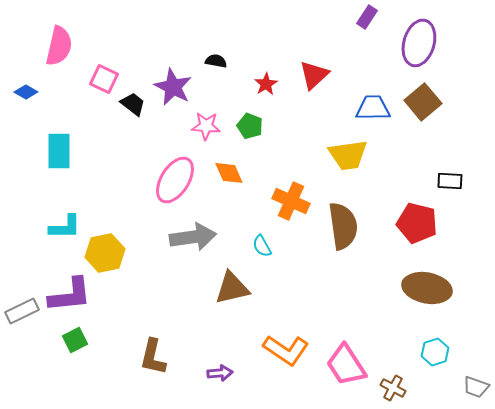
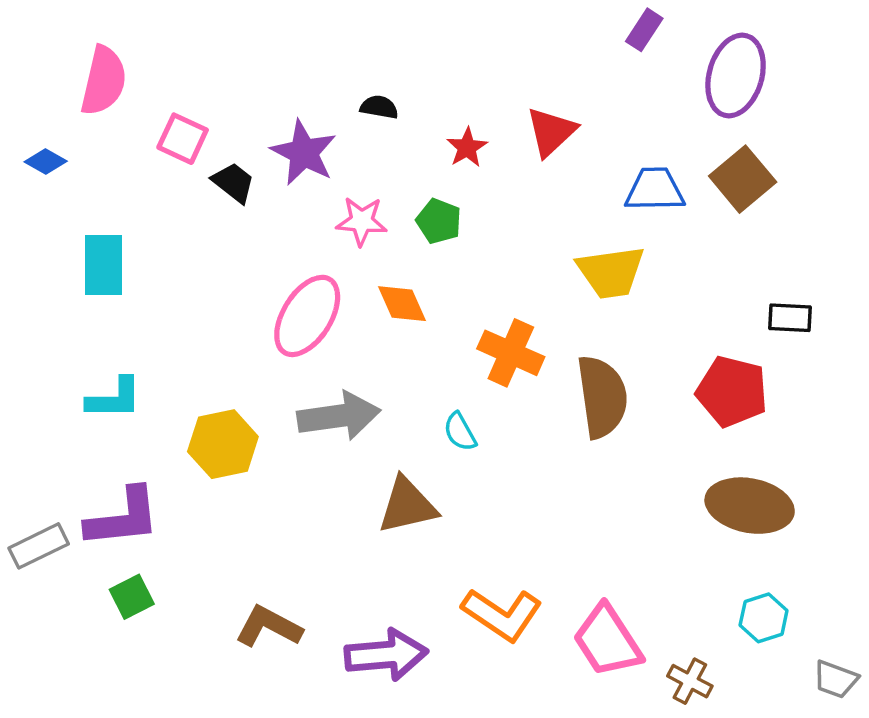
yellow hexagon: (105, 253) -> (223, 444), moved
brown L-shape: (153, 357) -> (269, 627), turned 105
purple arrow: (220, 373) -> (386, 655), size x1.8

